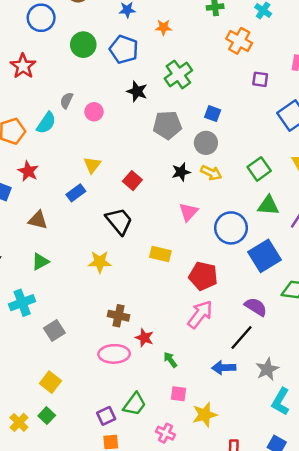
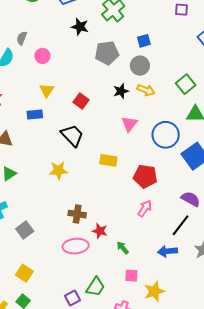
pink circle: (94, 112) -> (42, 56), moved
blue square: (213, 114) -> (144, 41), turned -32
blue rectangle: (76, 193) -> (35, 114), turned 35
pink arrow: (200, 314) -> (145, 208), size x0.7

